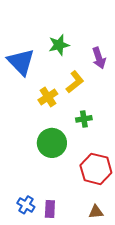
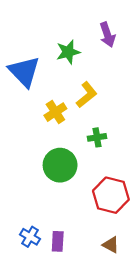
purple arrow: (99, 58) -> (107, 35), moved
brown triangle: (96, 212) -> (111, 245), turned 35

